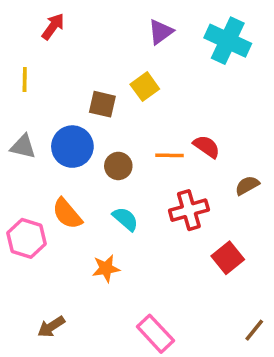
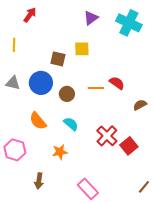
yellow square: (145, 87) -> (82, 49), turned 35
red cross: (189, 210) -> (107, 136), moved, turned -30
pink hexagon: (26, 238) -> (15, 150), moved
brown arrow: (51, 327) -> (39, 181), moved, turned -49

